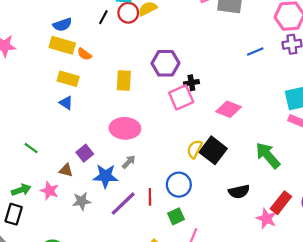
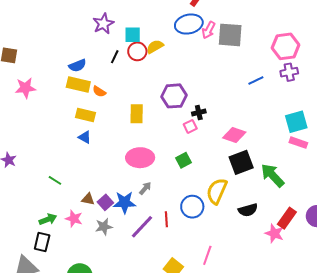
pink square: (181, 97) -> (190, 126), size x0.6
yellow semicircle: (195, 149) -> (217, 191), moved, size x1.5
black square: (213, 150) -> (241, 162), moved, turned 35
purple square: (85, 153) -> (105, 202), moved
green square: (176, 216) -> (184, 160), moved

